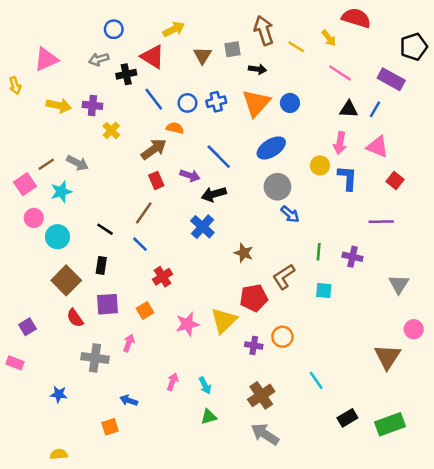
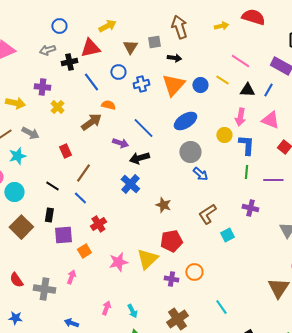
yellow arrow: (329, 38) -> (221, 26), moved, turned -64
yellow line: (296, 47) -> (222, 80), moved
red triangle: (152, 57) -> (90, 48), turned -45
blue circle: (187, 103) -> (118, 72), moved
yellow arrow: (59, 105) -> (15, 103), moved
red rectangle: (156, 180) -> (65, 151), moved
green line: (319, 252) -> (246, 172), moved
brown L-shape: (284, 277) -> (207, 214), moved
cyan square: (324, 290) -> (227, 235), turned -32
purple square: (107, 304) -> (63, 235), moved
red semicircle: (75, 318) -> (16, 280), moved

